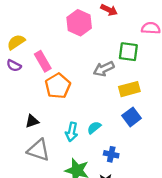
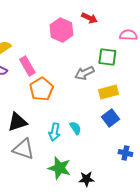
black triangle: (32, 121) -> (17, 122), size x1.5
cyan semicircle: (94, 128) -> (75, 128), turned 96
blue cross: (111, 154) -> (125, 153), moved

